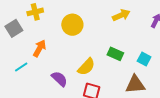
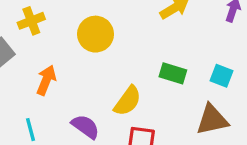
cyan line: (21, 67) -> (30, 130), moved, turned -64

